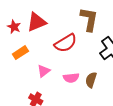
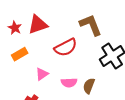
brown L-shape: (89, 19) -> (91, 25), turned -35

